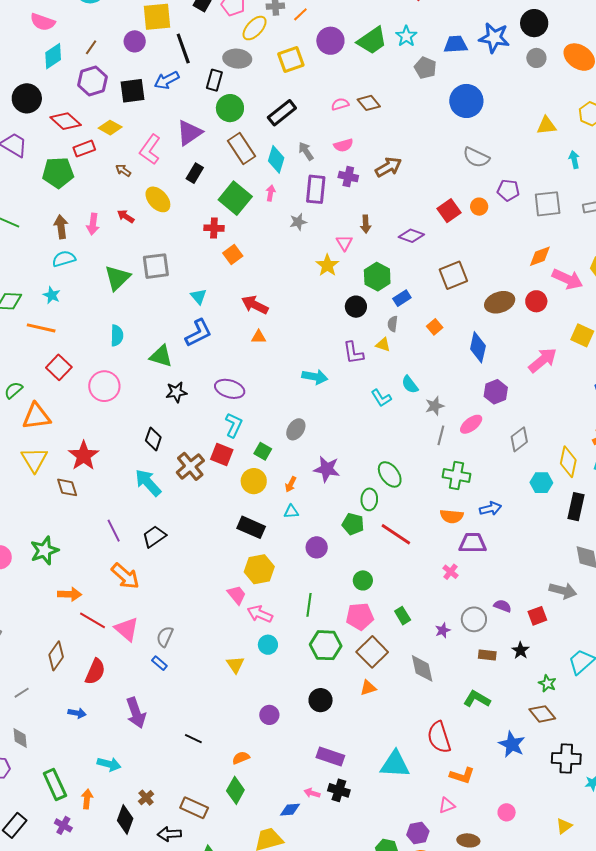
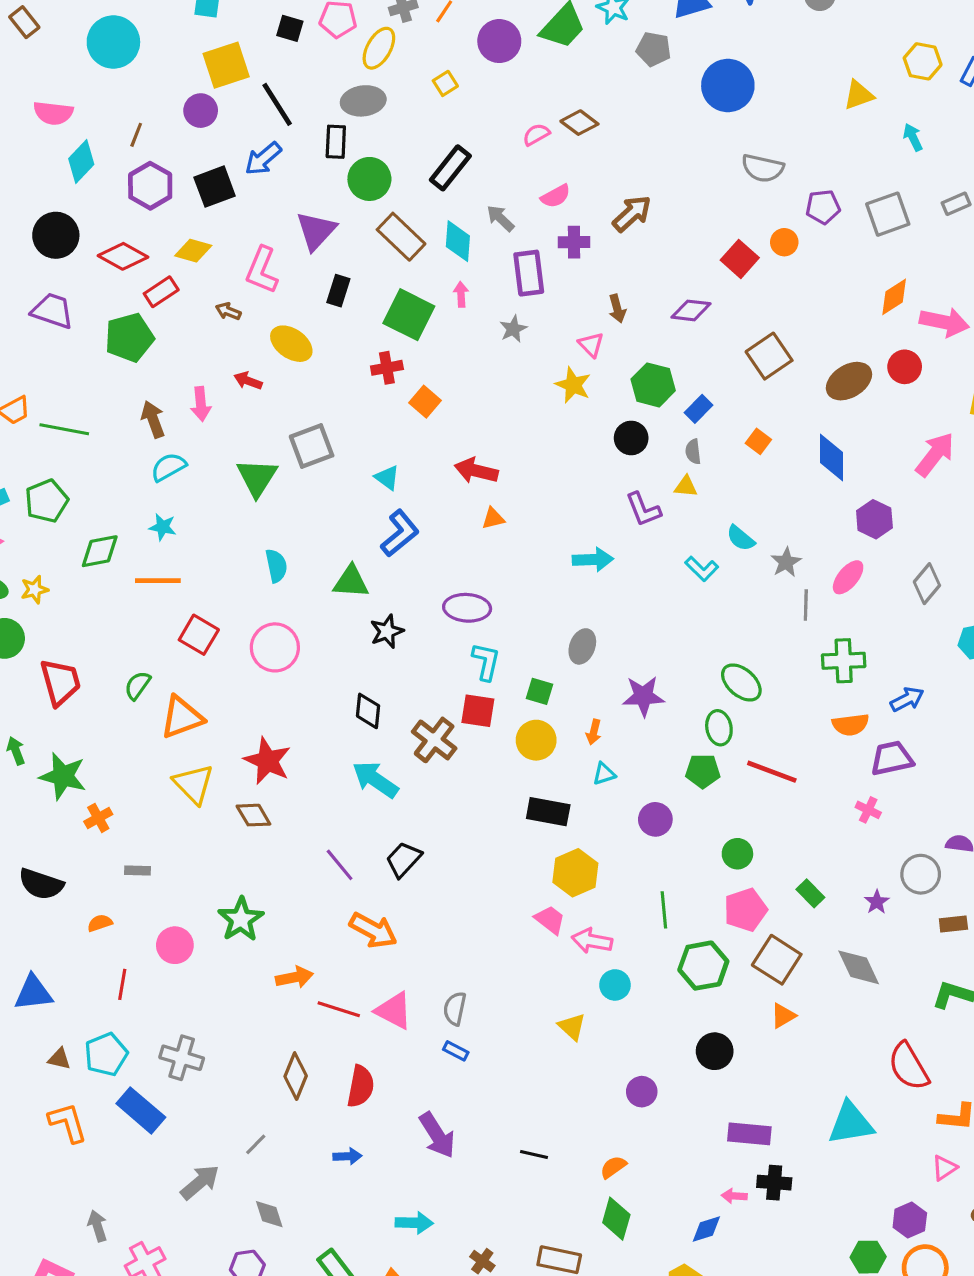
yellow square: (291, 59) -> (445, 83), size x0.6

